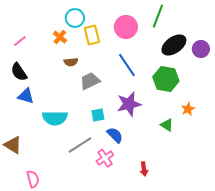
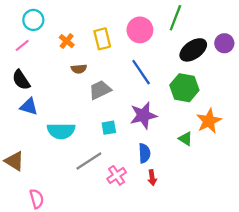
cyan circle: (75, 18) -> (33, 20), moved
purple circle: (201, 49) -> (224, 43), moved
orange star: (188, 109) -> (209, 121), size x1.6
blue semicircle: (115, 135) -> (144, 153), moved, turned 42
red arrow: (144, 169) -> (152, 178), moved

